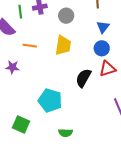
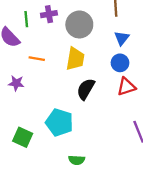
gray circle: (66, 16) -> (79, 24), size x1.5
black semicircle: (83, 78) -> (86, 89), moved
green square: (21, 124) -> (23, 137), moved

